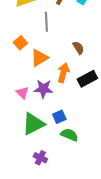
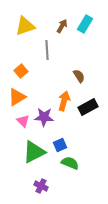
orange triangle: (39, 58) -> (17, 97), moved

